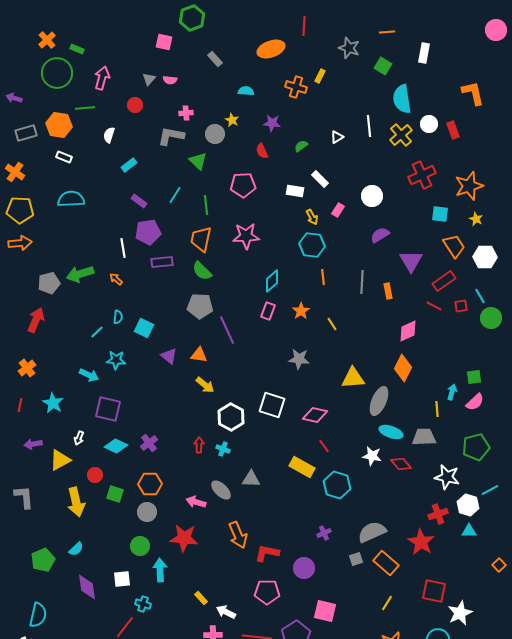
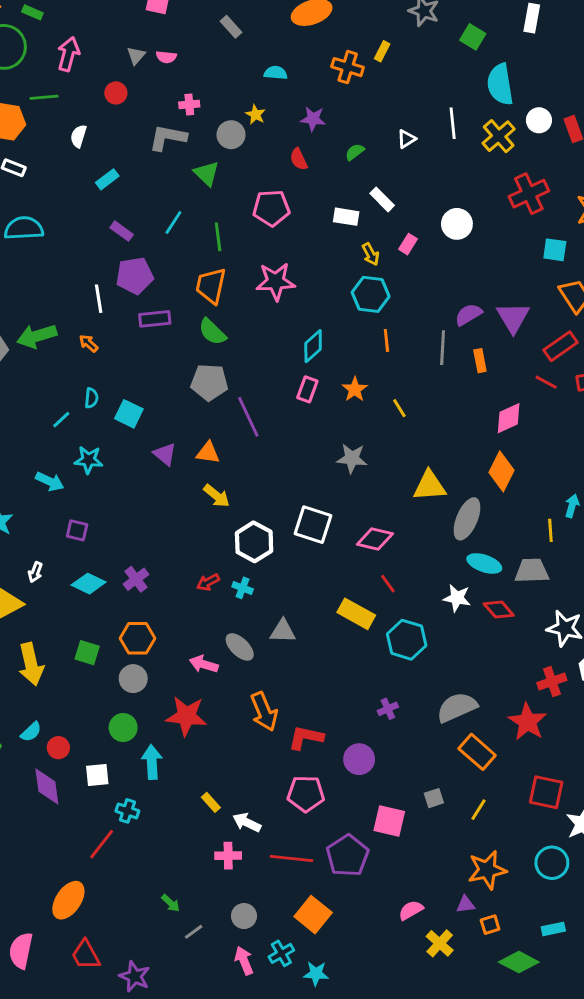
purple semicircle: (380, 235) -> (468, 315), moved
purple square: (108, 409) -> (77, 530), size x0.6
red arrow: (199, 445) -> (208, 582), turned -119
red circle: (95, 475) -> (58, 748), moved
gray square: (356, 559) -> (434, 798), moved

